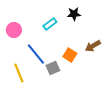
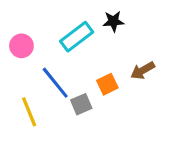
cyan rectangle: (50, 24) -> (77, 37), size x1.5
orange square: (70, 55) -> (107, 84), turned 32

